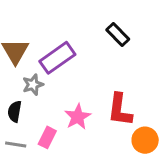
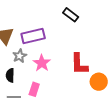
purple rectangle: (57, 58) -> (33, 36), turned 30
pink star: (78, 117) -> (42, 63), moved

